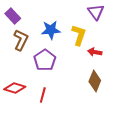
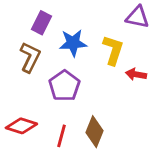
purple triangle: (96, 12) -> (137, 17), turned -42
purple rectangle: (13, 16) -> (42, 23), moved, turned 70
brown diamond: (95, 81) -> (94, 132), moved

